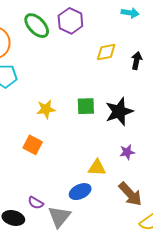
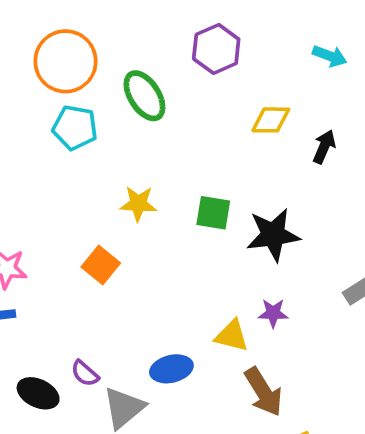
green ellipse: (37, 26) -> (144, 96), moved
yellow triangle: (97, 168) -> (232, 336), moved

